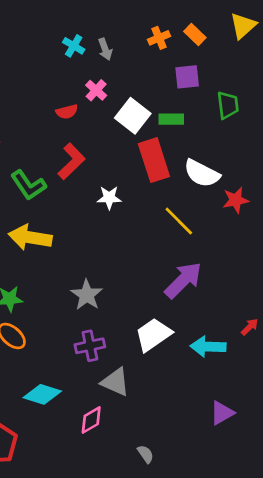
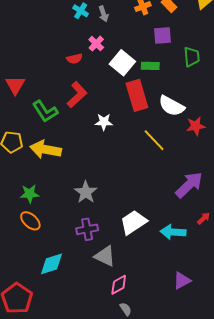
purple arrow: (183, 280) -> (189, 185), moved
cyan diamond: (42, 394) -> (52, 264), turned -36
pink diamond: (91, 420) -> (119, 285), moved

